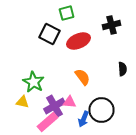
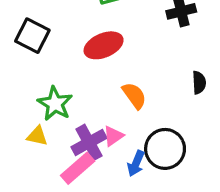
black square: (50, 34) -> (32, 36), moved
red ellipse: (78, 41) -> (104, 45), moved
pink triangle: (70, 102) -> (113, 136), turned -40

